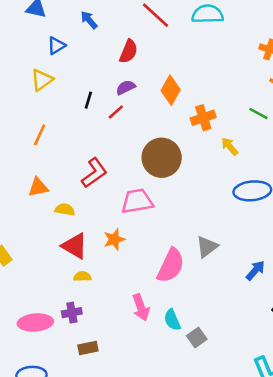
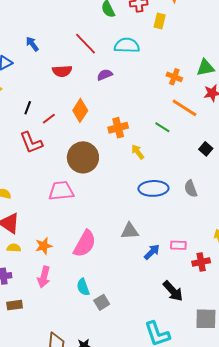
red semicircle: (129, 51) -> (62, 71), turned 60
purple semicircle: (126, 87) -> (105, 75), moved
orange diamond: (171, 90) -> (80, 110), moved
red L-shape: (94, 173) -> (31, 143), moved, turned 100
orange star: (114, 239) -> (44, 246), moved
gray triangle: (207, 247) -> (130, 231), moved, turned 30
pink arrow: (141, 307) -> (44, 277), moved, turned 30

